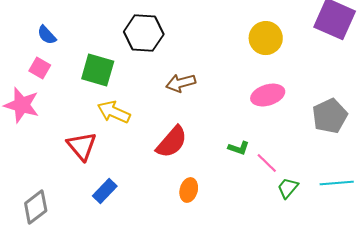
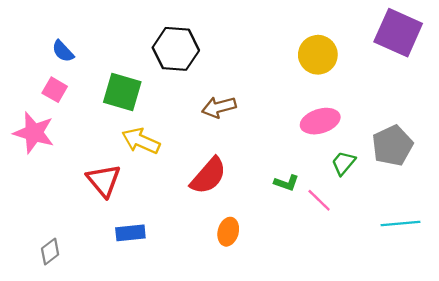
green trapezoid: (288, 188) -> (343, 163), moved
blue rectangle: (105, 191) -> (130, 233), turned 40
gray diamond: (36, 207) -> (50, 251), size x0.7

